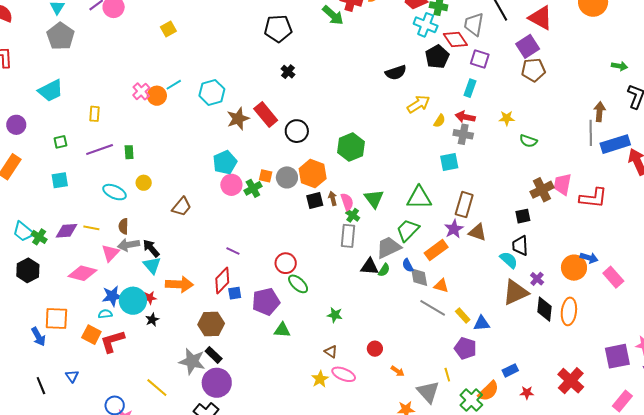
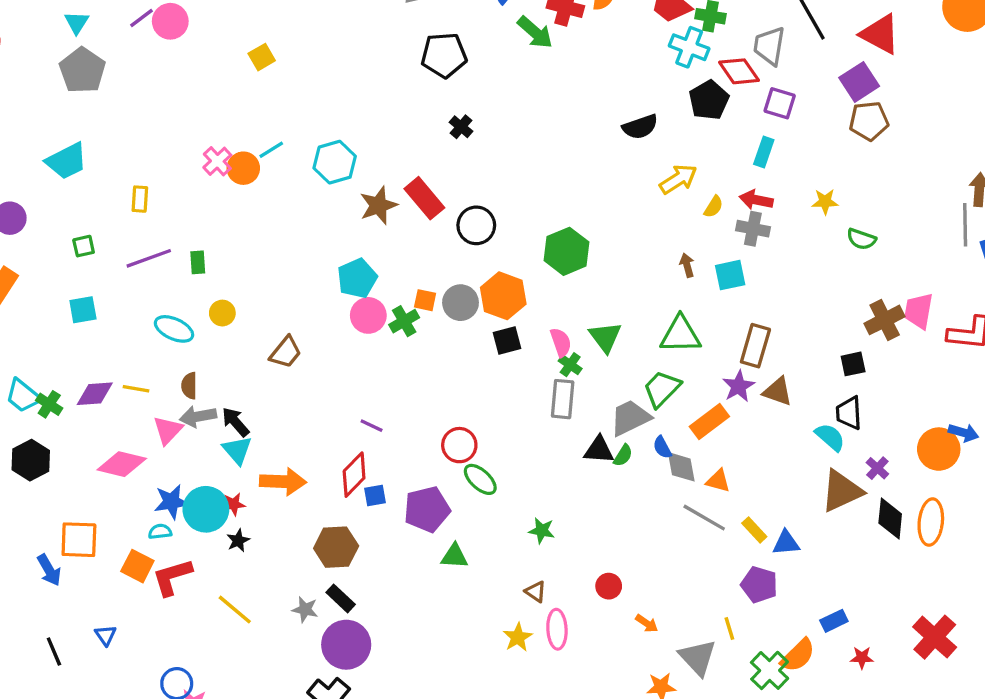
brown arrow: (333, 198) -> (687, 265), moved
gray star: (192, 361) -> (305, 609), size x0.6
pink ellipse: (344, 374) -> (557, 629), turned 65
yellow line: (157, 388) -> (235, 610), moved

